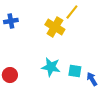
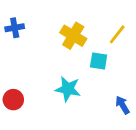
yellow line: (72, 12) -> (117, 34), moved
cyan square: (75, 71) -> (99, 61), moved

